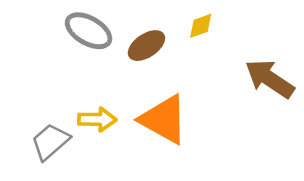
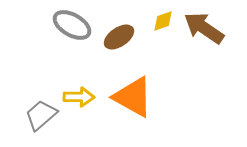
brown arrow: (270, 79) -> (204, 28), moved

